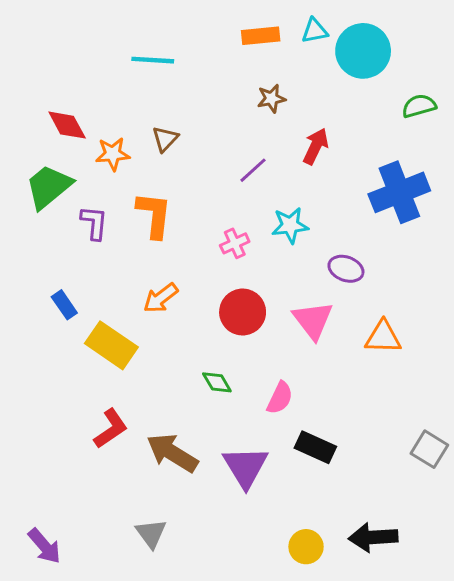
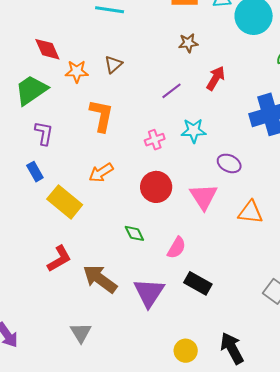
purple L-shape: (94, 223) -> (44, 133), moved
black arrow: (373, 537) -> (232, 348), turned 60

